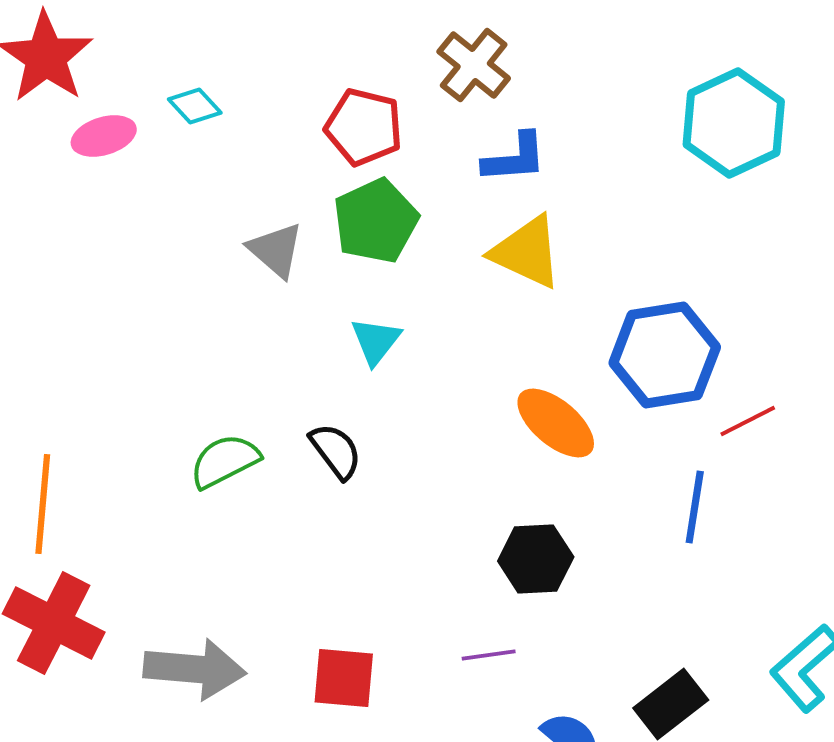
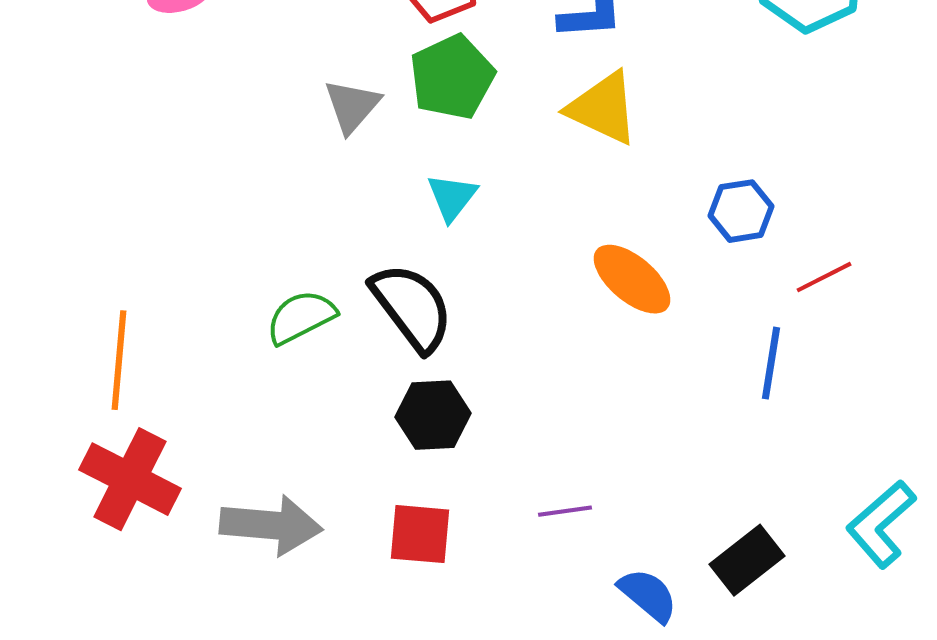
gray triangle: (276, 250) -> (352, 106), turned 30
blue hexagon: (665, 355) -> (741, 211), size x0.6
black semicircle: (336, 451) -> (412, 307), size x1.6
black hexagon: (536, 559) -> (433, 415), moved

